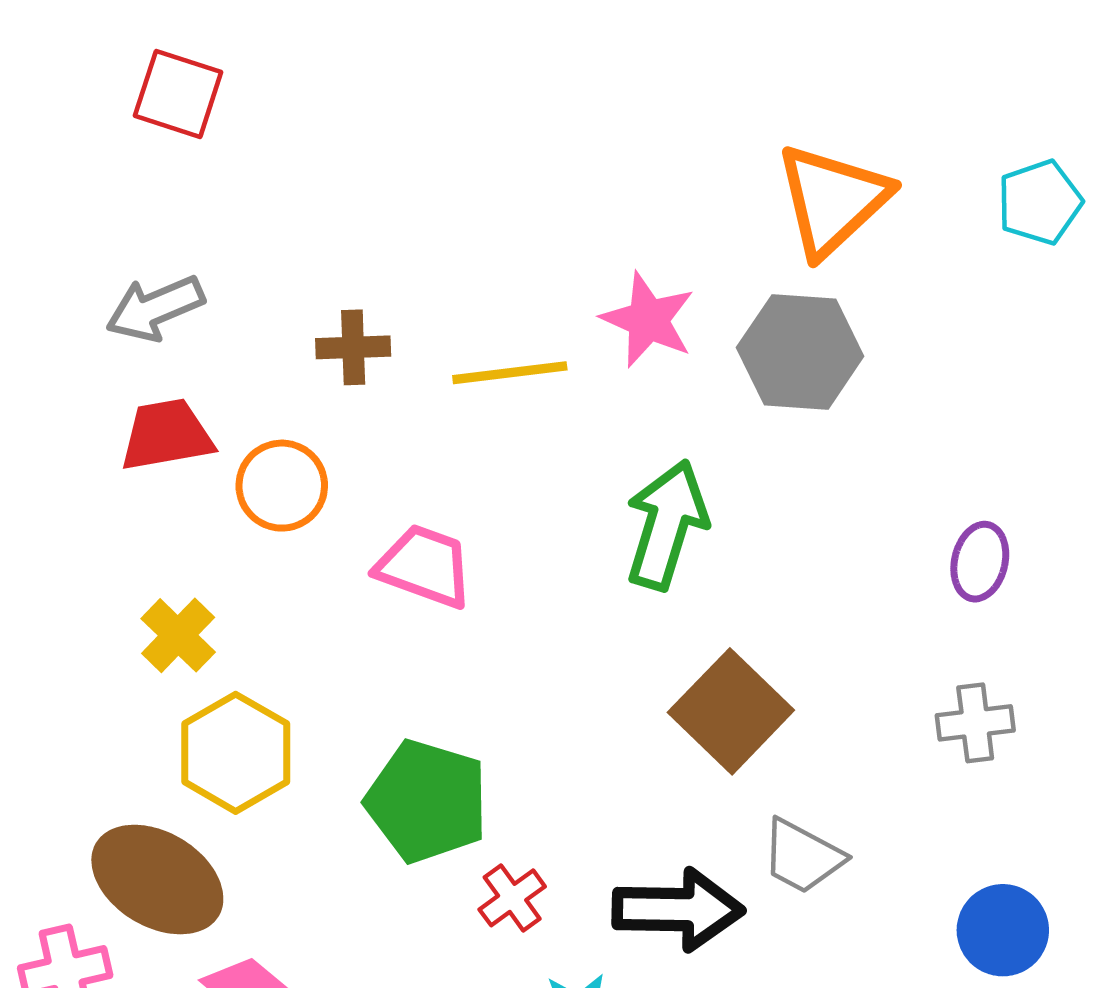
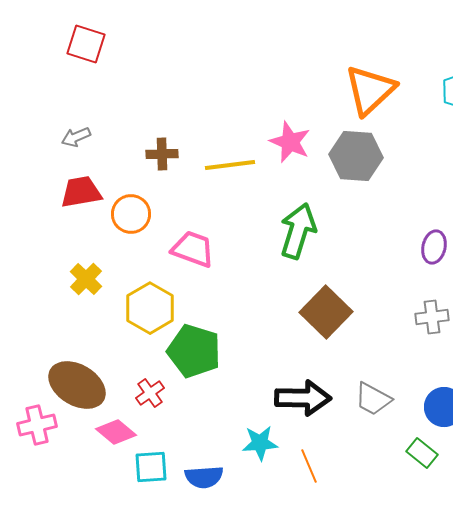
gray arrow: (155, 308) -> (76, 137), size x0.7
yellow hexagon: (236, 753) -> (150, 308), moved
gray trapezoid: (802, 856) -> (373, 399), moved
red cross: (512, 898) -> (150, 393), moved

